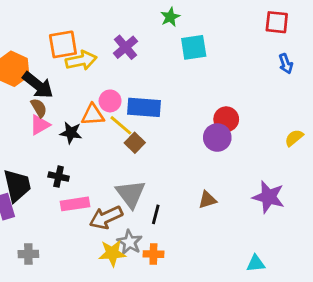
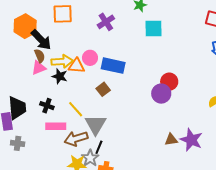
yellow arrow: (81, 60) -> (62, 61), moved
yellow line: (121, 125) -> (76, 109), moved
brown triangle: (207, 200) -> (171, 140), moved
black line: (156, 214) -> (99, 147), moved
gray cross: (28, 254) -> (18, 143), moved

